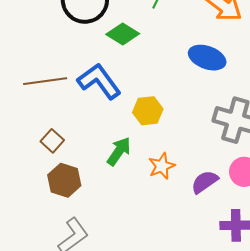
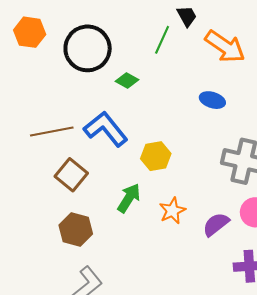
green diamond: (123, 34) -> (127, 81), size x0.7
blue ellipse: (207, 58) -> (212, 100), size x0.7
brown square: (52, 141) -> (71, 175), moved, size x1.4

